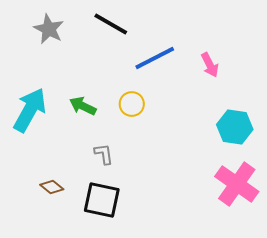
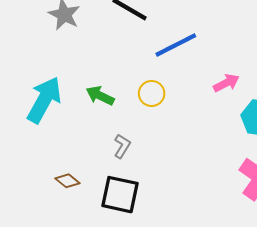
pink arrow: (210, 65) -> (226, 83), moved, turned -90
gray L-shape: (104, 154) -> (122, 146), turned 40

